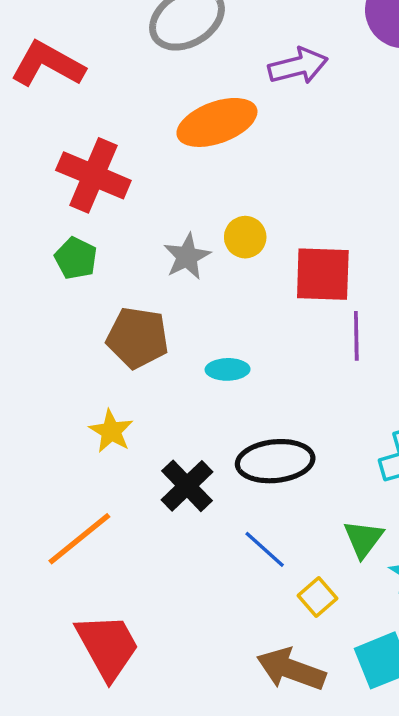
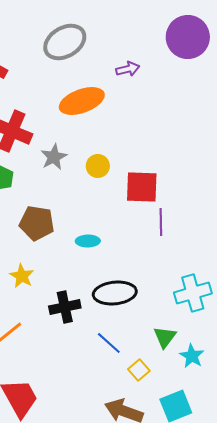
purple arrow: (298, 66) -> (128, 69), size x0.7
gray star: (187, 257) -> (54, 157), moved
black cross: (187, 486) -> (65, 307), turned 32

